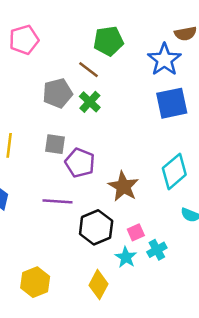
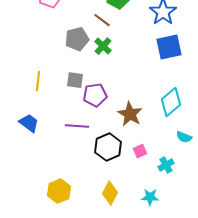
purple pentagon: (80, 163) -> (95, 95), turned -30
cyan cross: (157, 250) -> (166, 165), moved
cyan star: (126, 257) -> (150, 197), moved, turned -30

